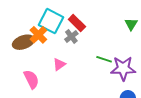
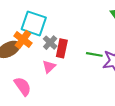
red rectangle: (77, 23) -> (62, 48), moved, turned 66
gray cross: (71, 36) -> (50, 43), moved

